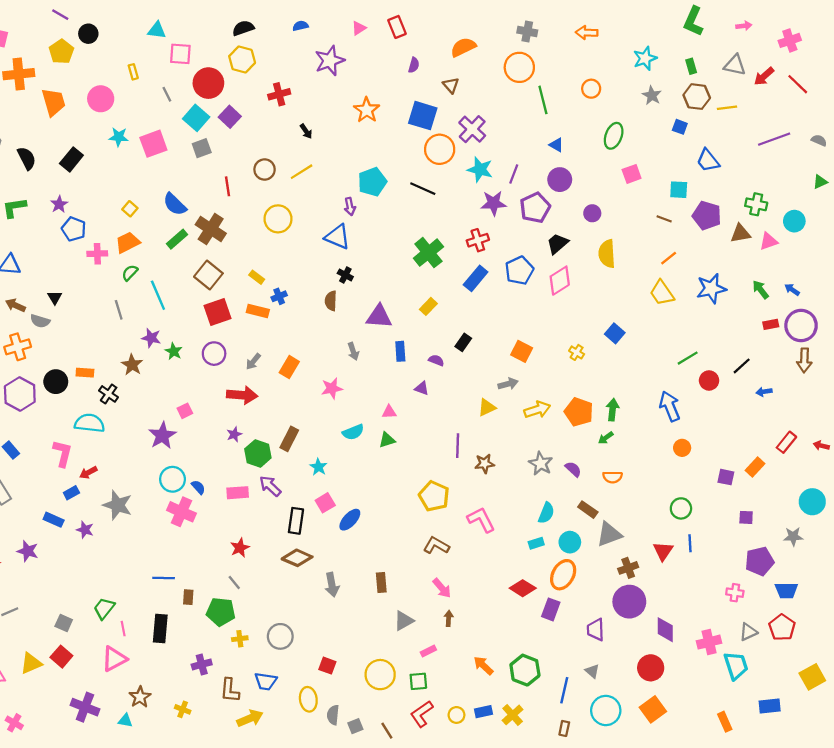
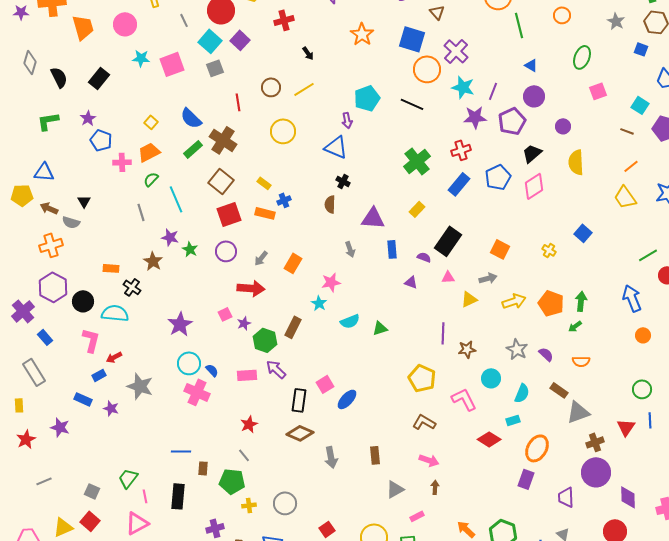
cyan square: (679, 190) -> (640, 105), turned 30
black rectangle: (463, 342) -> (448, 241), size x1.8
black circle: (56, 382) -> (83, 301), moved
pink square: (185, 411) -> (225, 314), moved
pink triangle: (389, 412) -> (448, 277), moved
cyan star: (318, 467) -> (319, 303), moved
cyan circle: (570, 542) -> (491, 378), moved
pink arrow: (442, 588) -> (429, 460), turned -30
red diamond: (523, 588) -> (489, 439), moved
red square: (327, 666) -> (327, 529), turned 35

